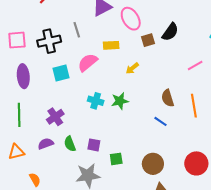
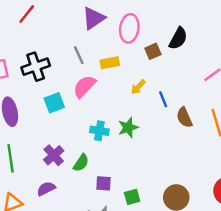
pink ellipse: (131, 19) -> (129, 28), turned 45
gray line: (77, 30) -> (79, 55), moved
blue line: (161, 121) -> (163, 99), moved, turned 40
green semicircle: (70, 144) -> (81, 163), moved, turned -119

